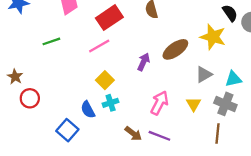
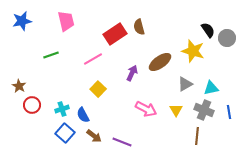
red rectangle: (109, 18) -> (115, 34), moved
cyan cross: (111, 103) -> (62, 109), moved
pink arrow: (159, 103) -> (146, 109), turned 90
brown arrow: (133, 134) -> (94, 136), moved
purple line: (159, 136) -> (122, 142), moved

